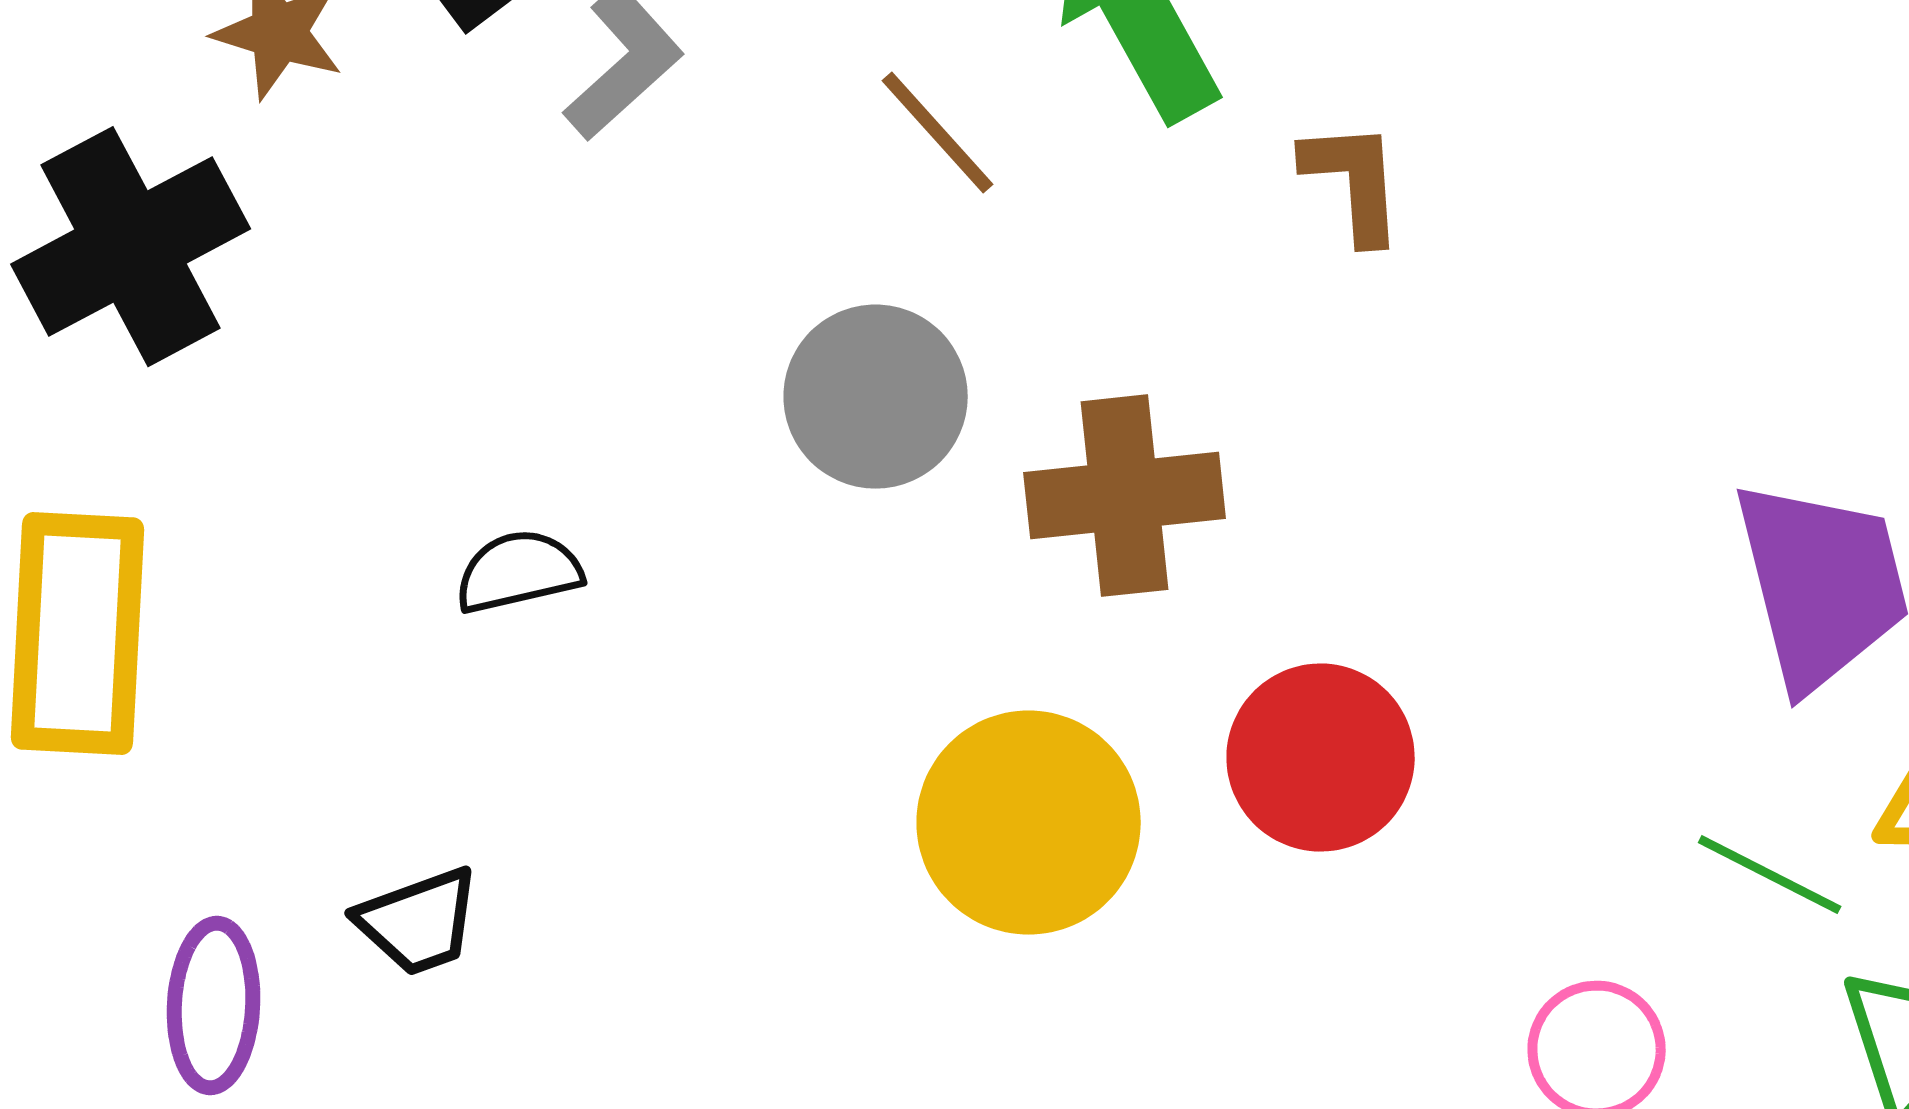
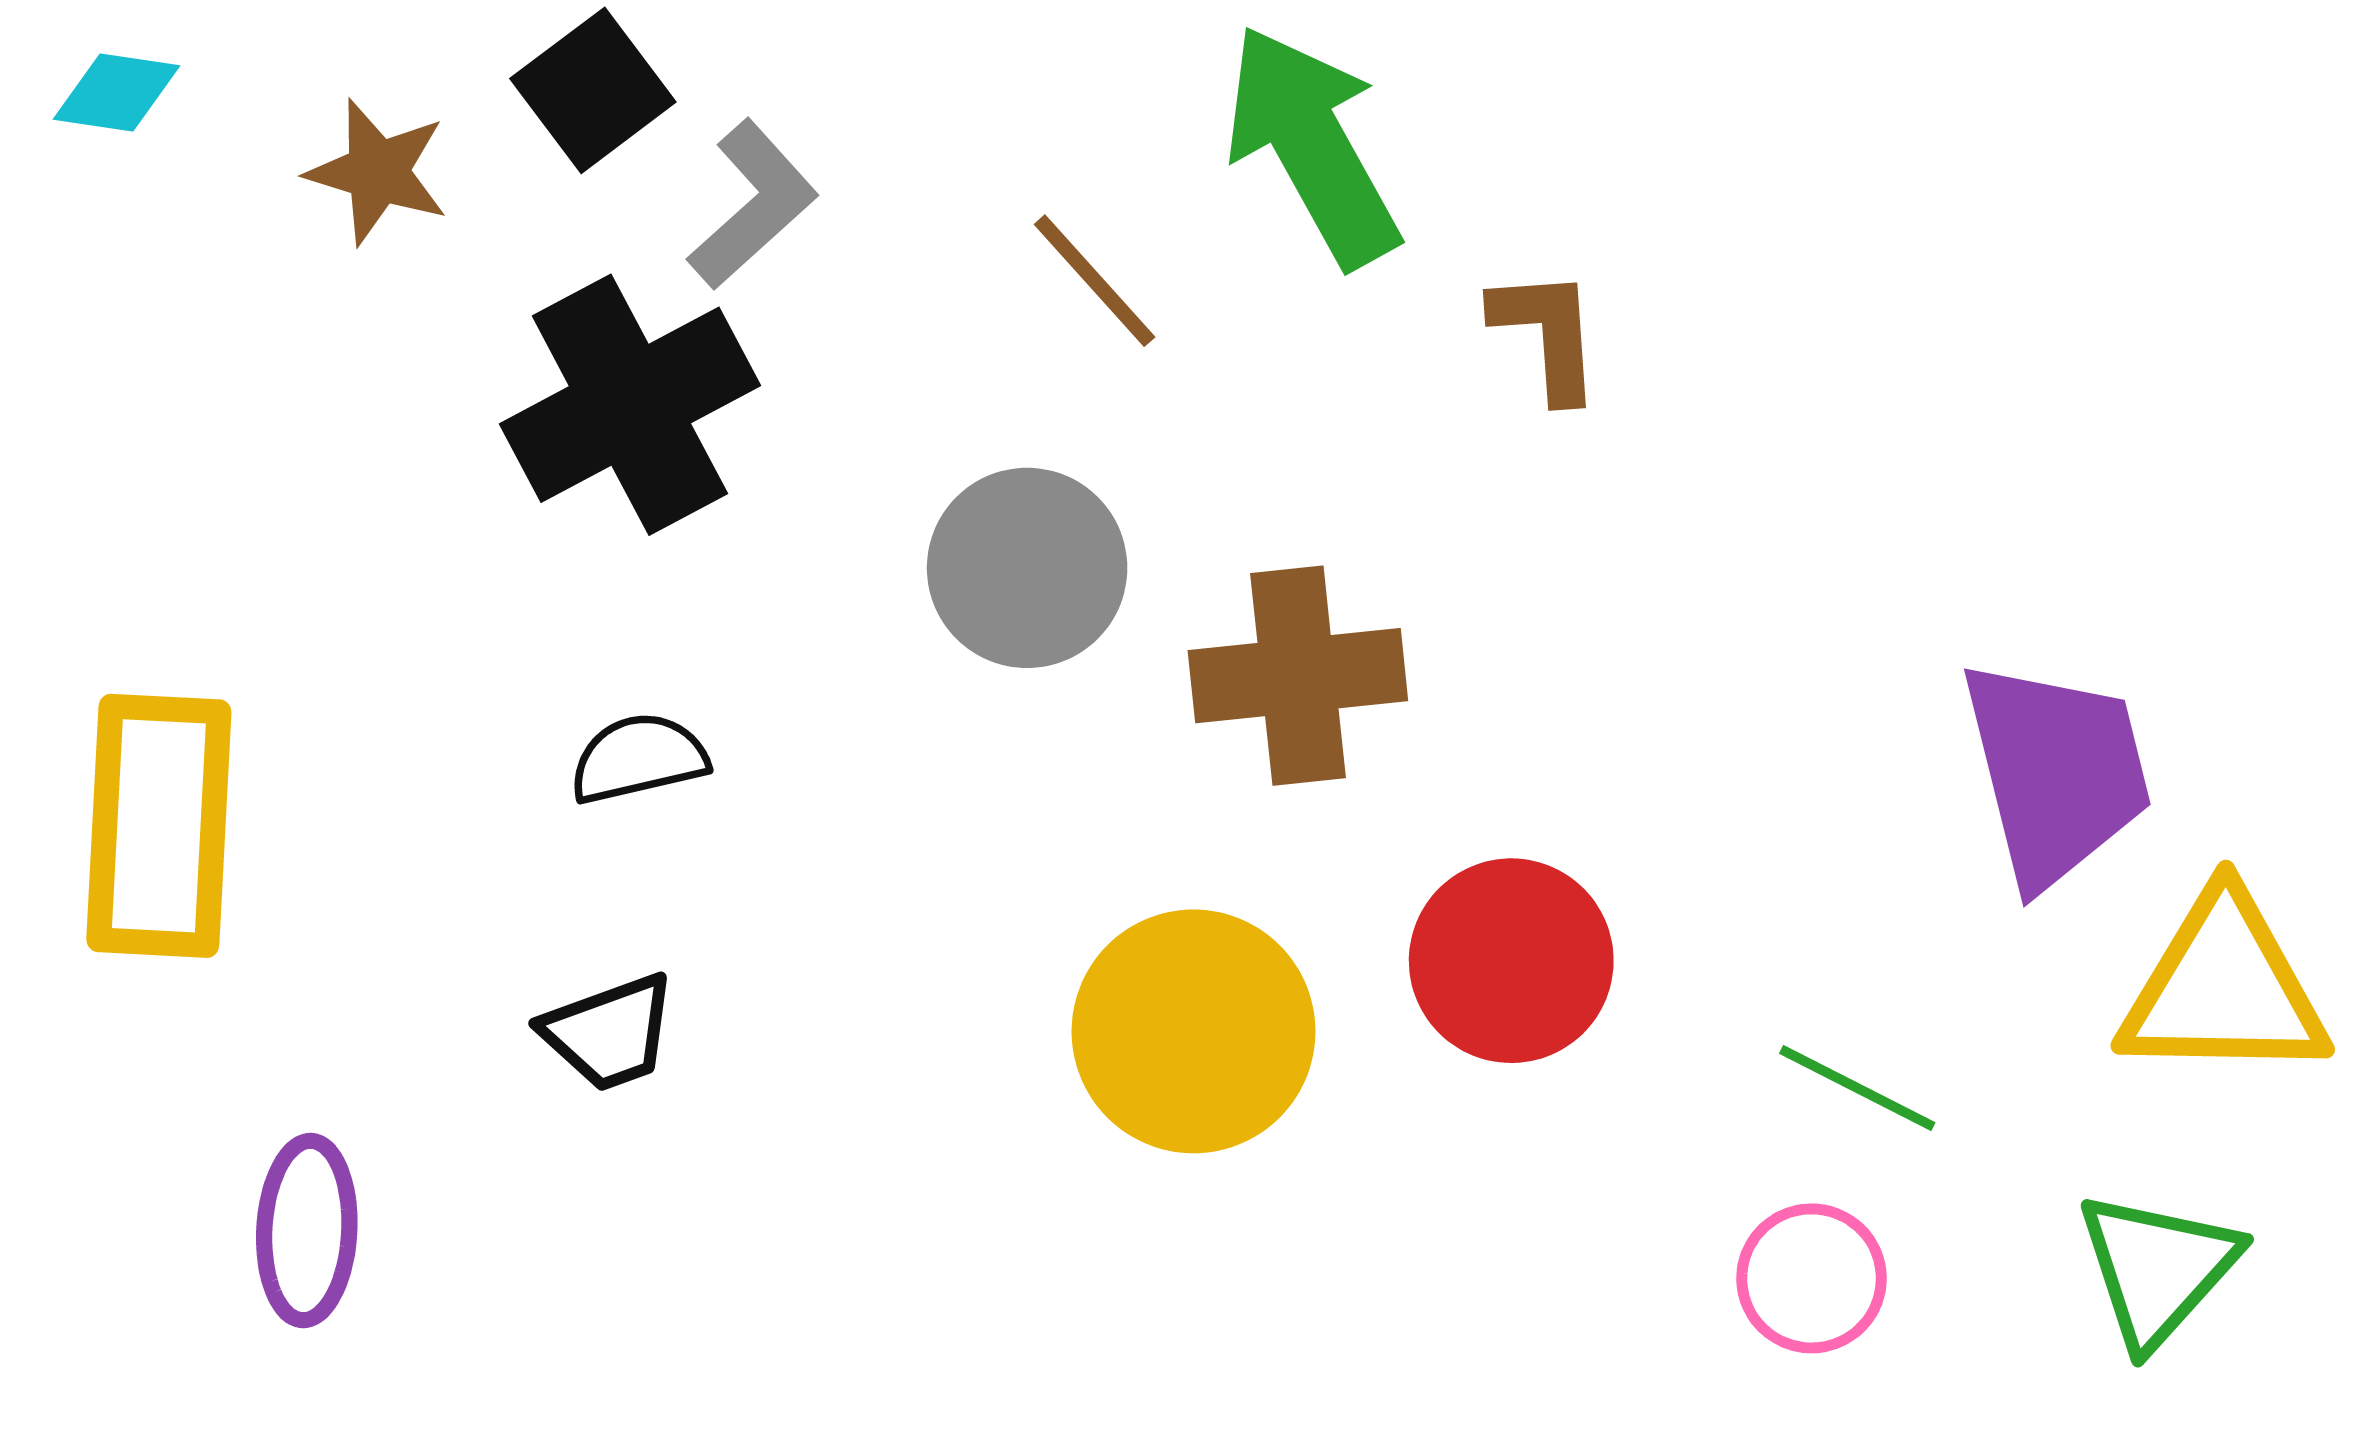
black cross: (131, 247) -> (630, 405), moved
green line: (1770, 875) -> (1857, 1088), moved
black trapezoid: (419, 922) -> (609, 1033), moved

